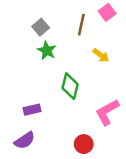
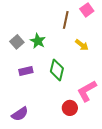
gray square: (41, 27) -> (17, 42), moved
purple rectangle: (32, 110) -> (26, 71), moved
red circle: (84, 144) -> (70, 108), moved

